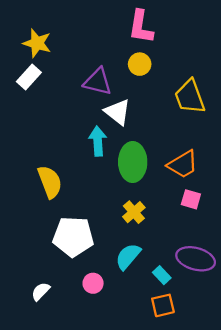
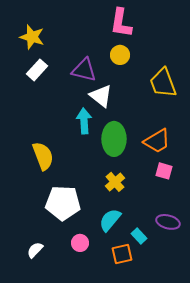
white rectangle: (29, 77) -> (37, 70), moved
purple ellipse: (196, 259) -> (168, 222), size x0.7
orange square: (163, 305) -> (122, 254), moved

